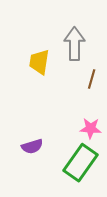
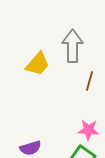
yellow trapezoid: (39, 62) -> (38, 64), turned -148

